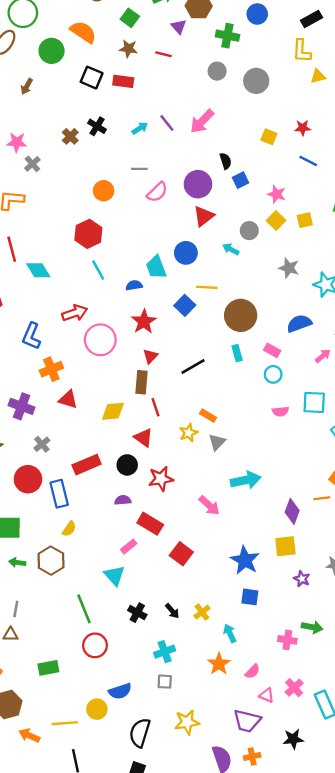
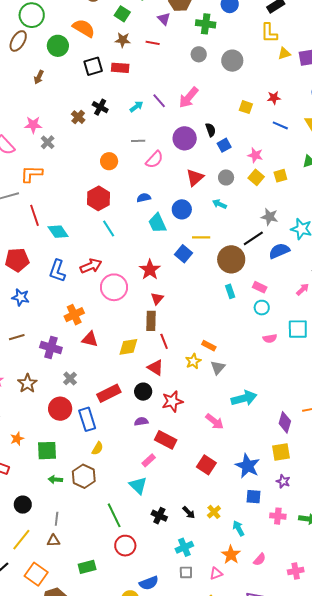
black square: (92, 78) -> (93, 66), turned -36
purple circle: (198, 184) -> (185, 138), moved
gray circle: (249, 231) -> (226, 177), moved
blue semicircle: (134, 285) -> (144, 198), moved
blue semicircle: (299, 323) -> (279, 251), moved
blue L-shape: (31, 336) -> (57, 271), moved
black line: (193, 366) -> (253, 238), moved
red square: (181, 554) -> (206, 465), moved
purple star: (302, 579) -> (283, 481), moved
pink cross: (287, 640) -> (278, 516), moved
pink cross: (294, 688) -> (296, 571), turned 35
pink triangle: (267, 695) -> (216, 573), moved, turned -40

